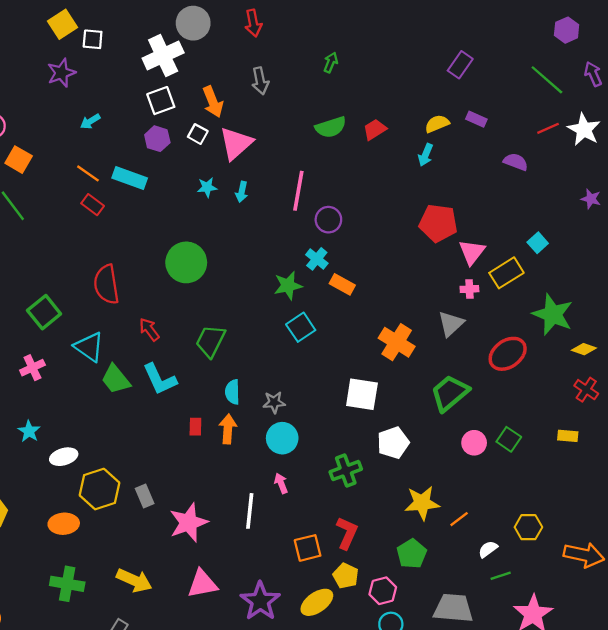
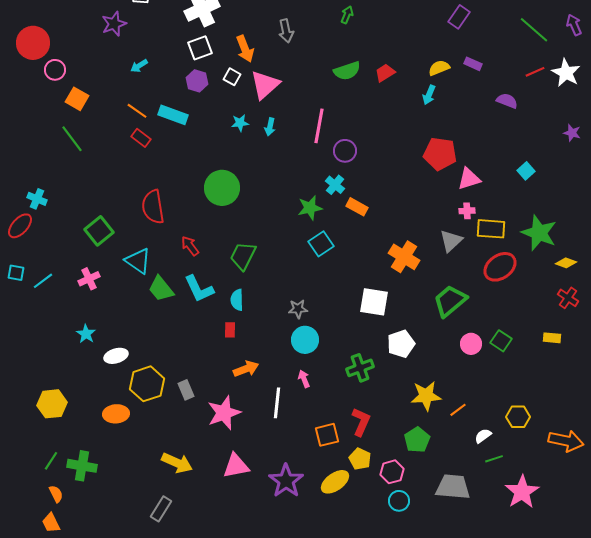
pink triangle: (472, 252) -> (469, 179), turned 35
yellow rectangle: (506, 273) -> (491, 229), moved, turned 36
cyan semicircle: (232, 392) -> (237, 300), moved
orange arrow: (228, 429) -> (246, 369), moved, turned 65
green cross: (67, 584) -> (82, 466), moved

